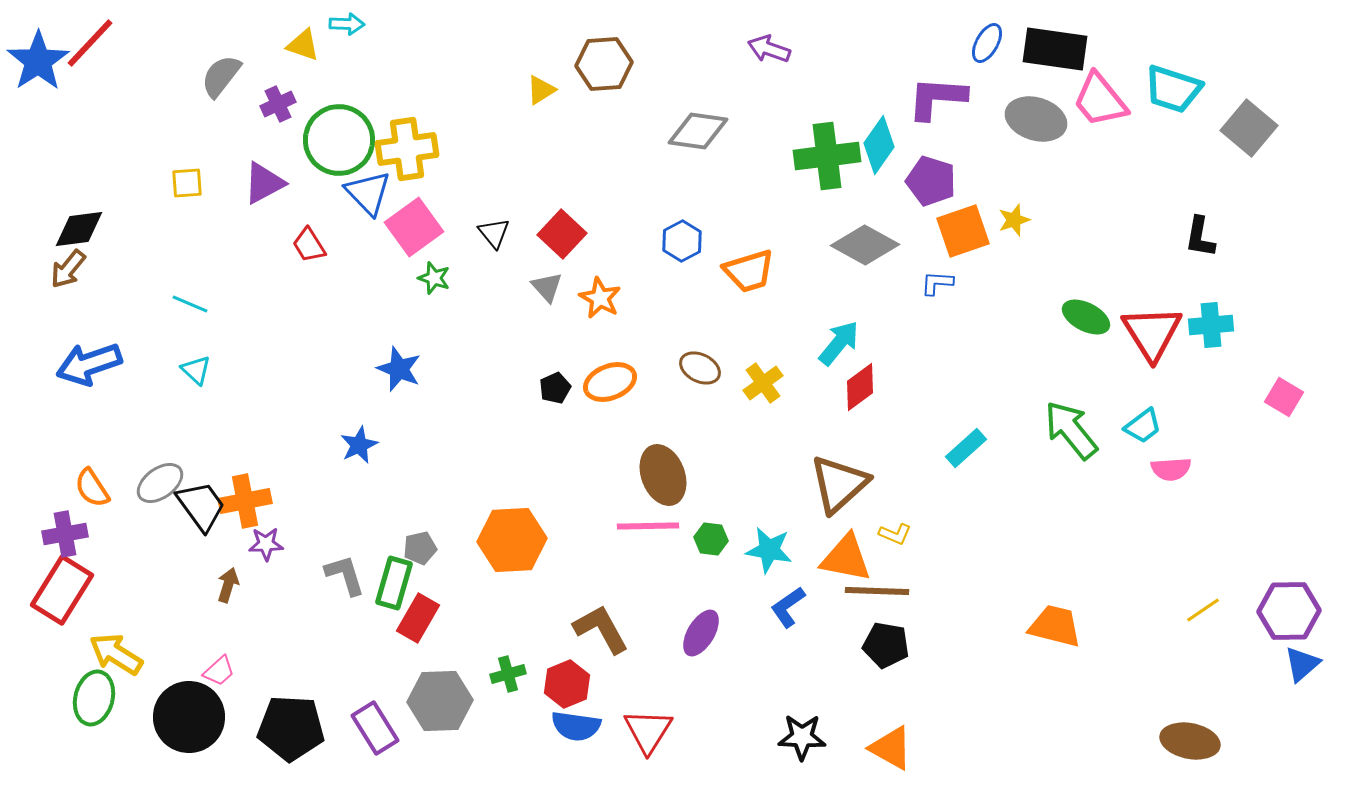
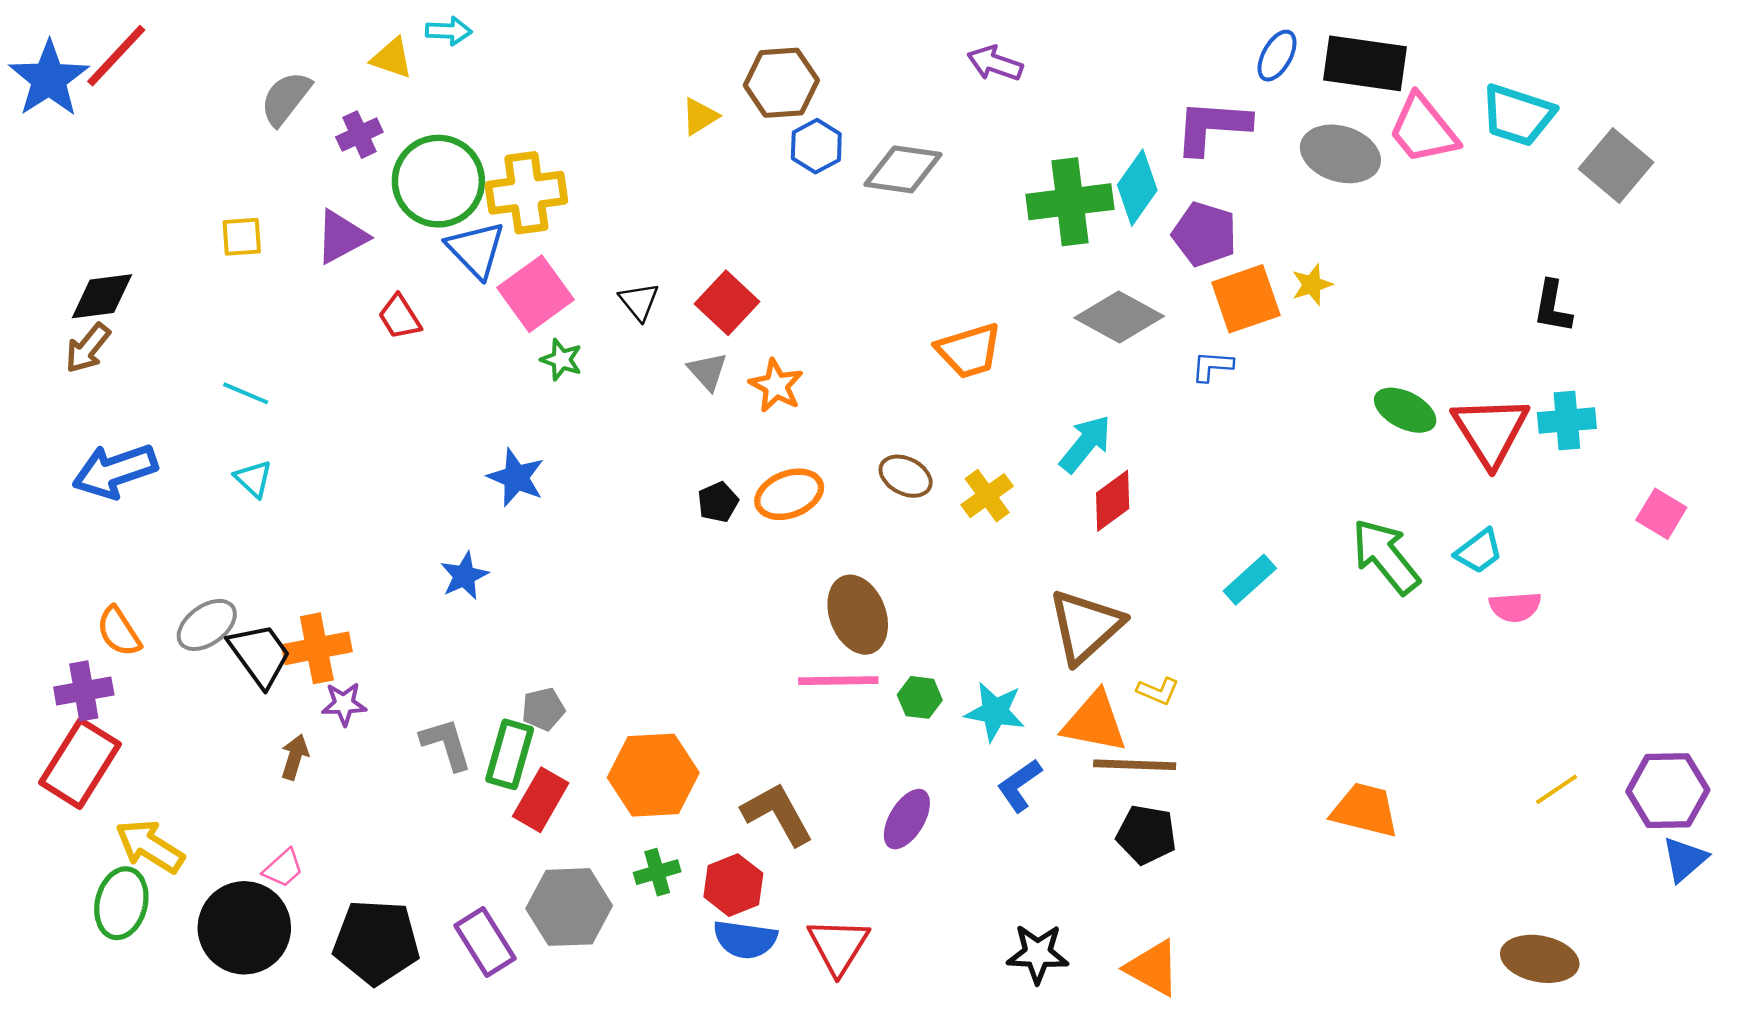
blue hexagon: (682, 241) -> (816, 146), moved
orange hexagon: (512, 540) -> (653, 775), moved

